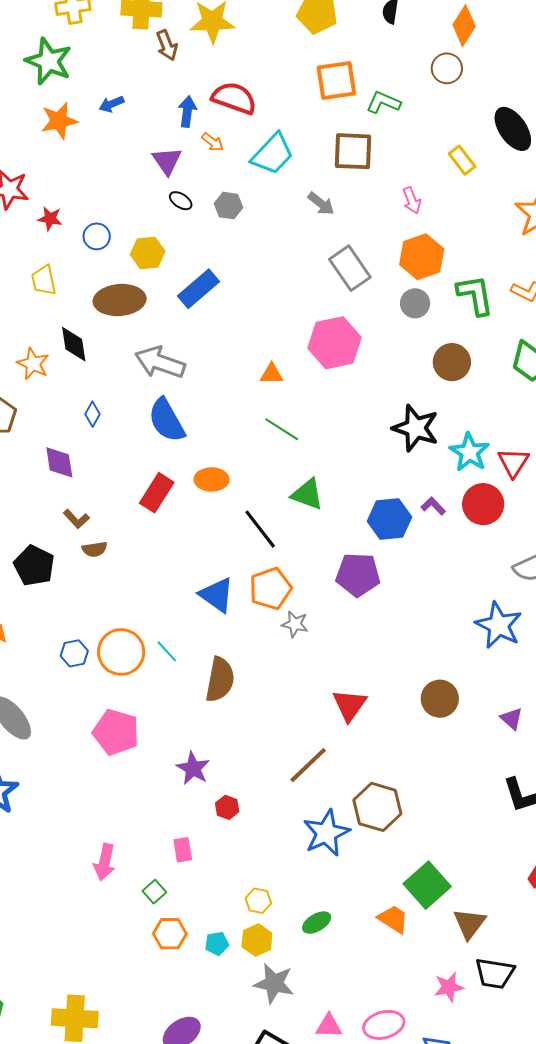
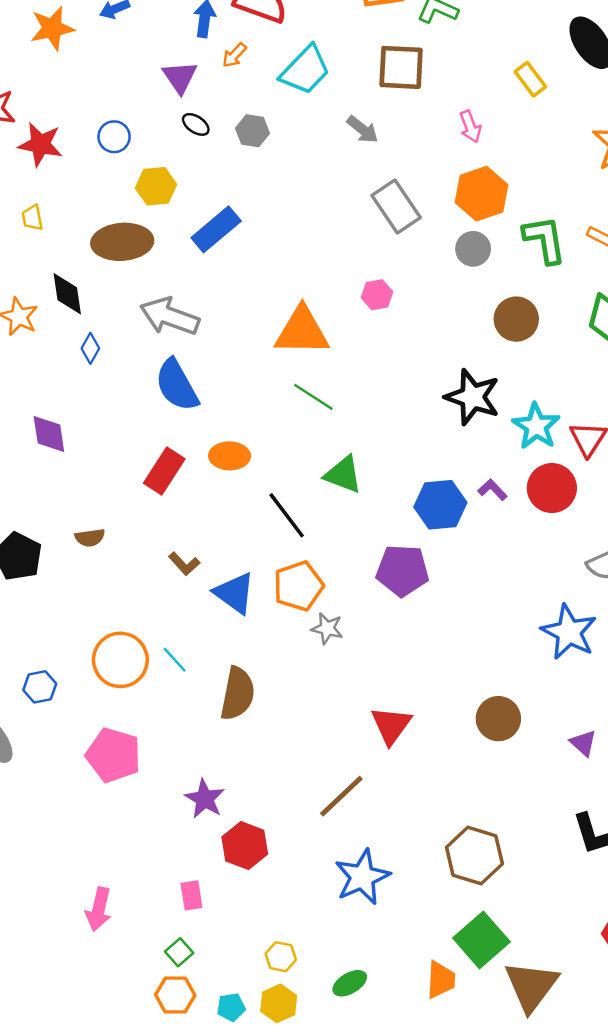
orange arrow: (213, 142) -> (234, 55), turned 95
red star: (50, 219) -> (40, 144), size x1.5
blue circle: (97, 236) -> (114, 137), moved
yellow trapezoid: (44, 280) -> (32, 218), size x0.7
pink hexagon: (335, 343) -> (377, 295), size x0.5
orange triangle: (272, 374) -> (302, 331), size x2.0
blue diamond: (93, 414) -> (90, 348), moved
brown L-shape: (76, 519) -> (184, 564), moved
blue hexagon: (74, 653) -> (40, 687), moved
red hexagon: (227, 807) -> (245, 846), size x1.6
brown hexagon: (377, 807) -> (474, 856), moved
green square: (154, 892) -> (179, 952), moved
orange trapezoid: (393, 919) -> (441, 980), turned 60
brown triangle: (469, 924) -> (531, 986), size x1.4

